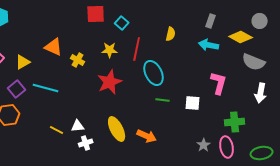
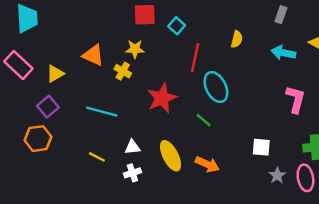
gray rectangle: (211, 21) -> (281, 15), moved
yellow star: (110, 50) -> (135, 49), moved
cyan line: (46, 88) -> (102, 112), moved
green line: (163, 100) -> (204, 120), moved, turned 32
white square: (193, 103) -> (261, 147), moved
white triangle: (78, 126) -> (132, 147), moved

